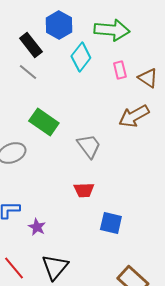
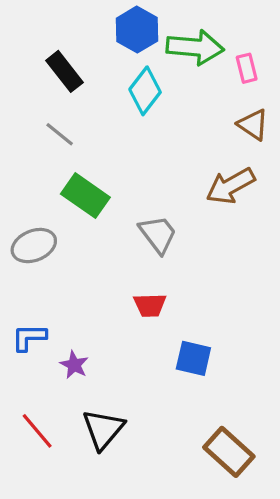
blue hexagon: (59, 25) -> (137, 30), moved
pink rectangle: (120, 70) -> (247, 68), moved
gray line: (28, 72) -> (60, 134), moved

